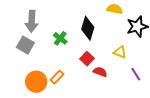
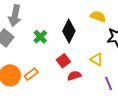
red semicircle: (100, 72) -> (74, 76), turned -48

